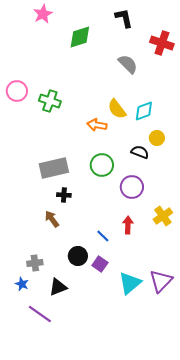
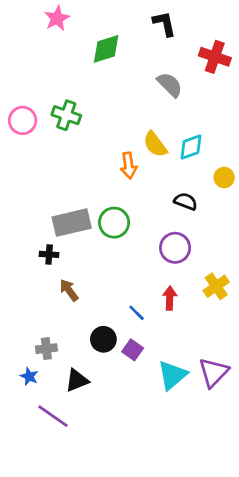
green cross: (50, 101) -> (66, 115), moved
orange arrow: (97, 125) -> (129, 166), turned -108
yellow circle: (157, 138) -> (224, 177), moved
green circle: (102, 165) -> (114, 223), moved
black cross: (64, 195) -> (49, 254), moved

